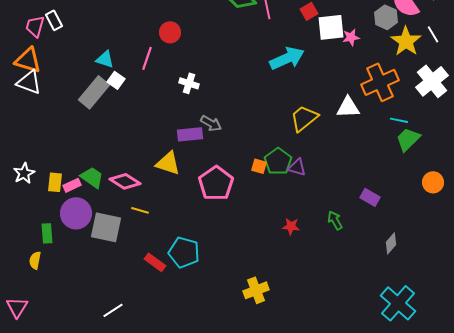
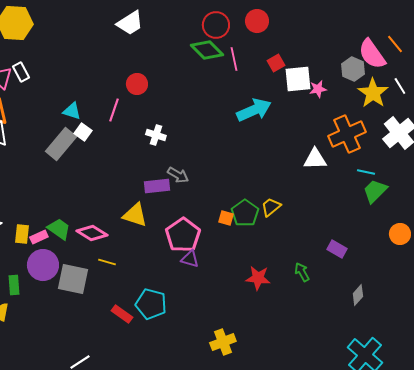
yellow trapezoid: (304, 118) -> (271, 207), moved, size x0.7
purple triangle: (297, 167) -> (190, 259), moved
red star: (291, 226) -> (258, 278), size x1.4

